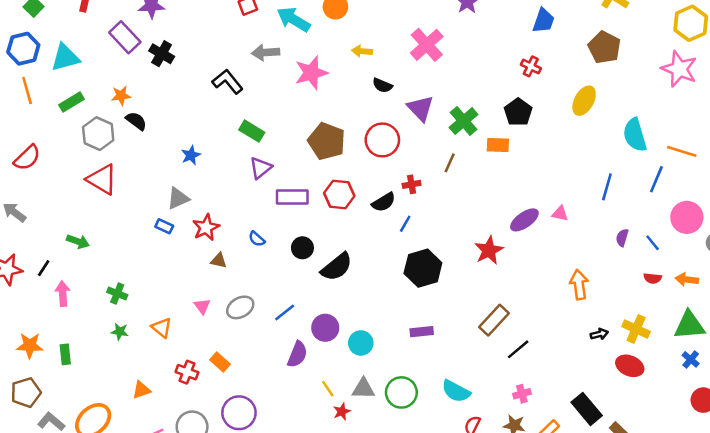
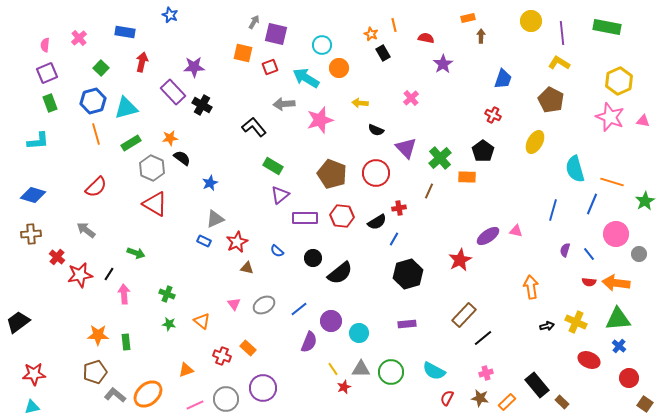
pink cross: (427, 45) -> (411, 98), size x0.6
blue star: (191, 155) -> (210, 183), moved
orange arrow: (687, 280) -> (616, 283), size x1.5
red ellipse: (630, 366) -> (589, 360), moved

